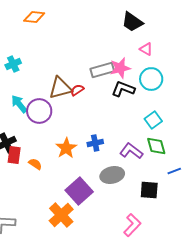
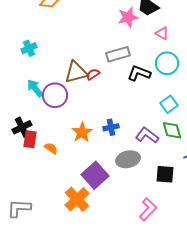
pink star: (120, 68) -> (128, 17), moved

